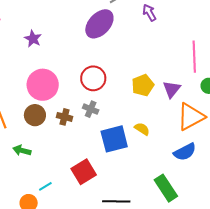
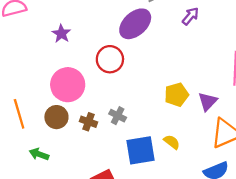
purple arrow: (149, 13) -> (190, 16), turned 66
red circle: (93, 78) -> (110, 59), moved

